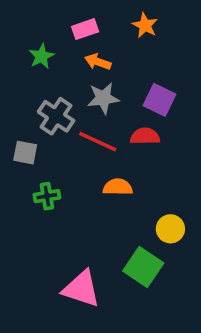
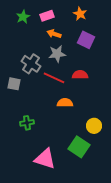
green star: (41, 56) -> (23, 17), moved
purple square: (160, 100) -> (86, 40), moved
green cross: (47, 196) -> (27, 123), moved

